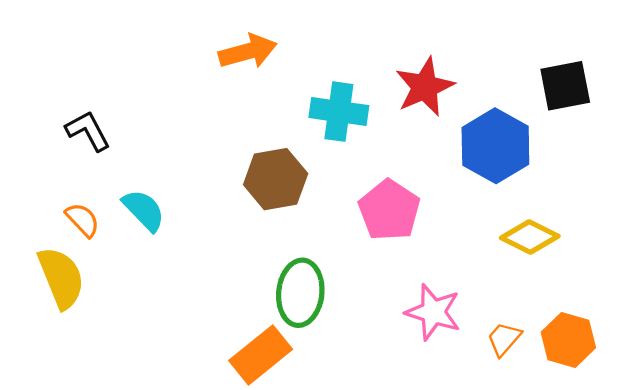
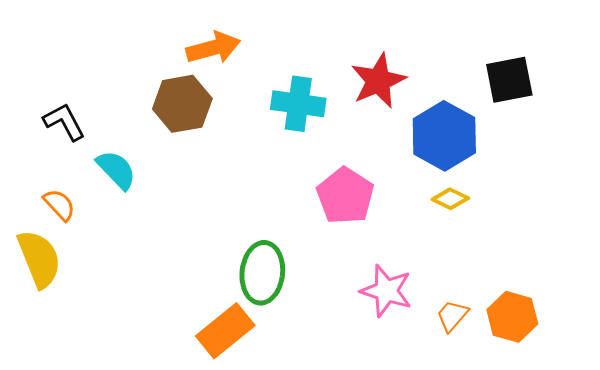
brown hexagon: (276, 179) -> (182, 104), moved
cyan semicircle: (144, 210) -> (116, 170), moved
yellow diamond: (530, 237) -> (450, 199), moved, size x0.7

